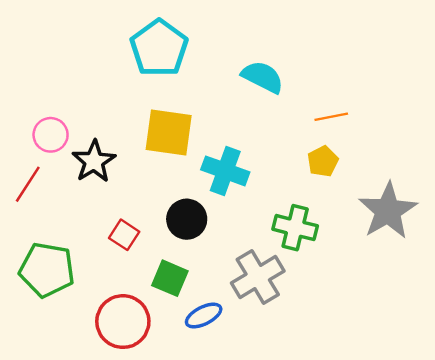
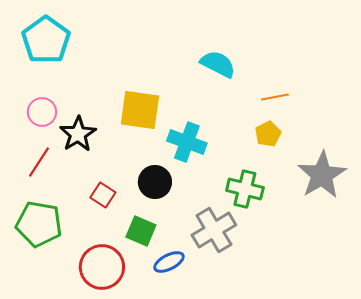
cyan pentagon: (159, 48) -> (46, 40), moved
red line: (28, 184) -> (39, 162), moved

